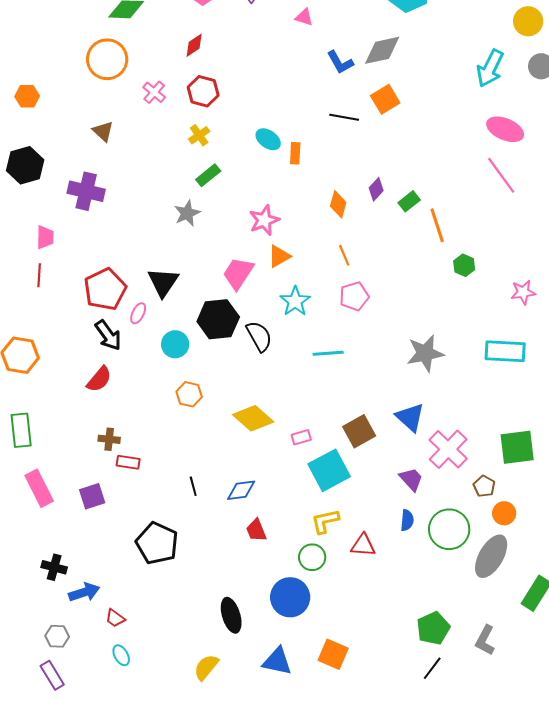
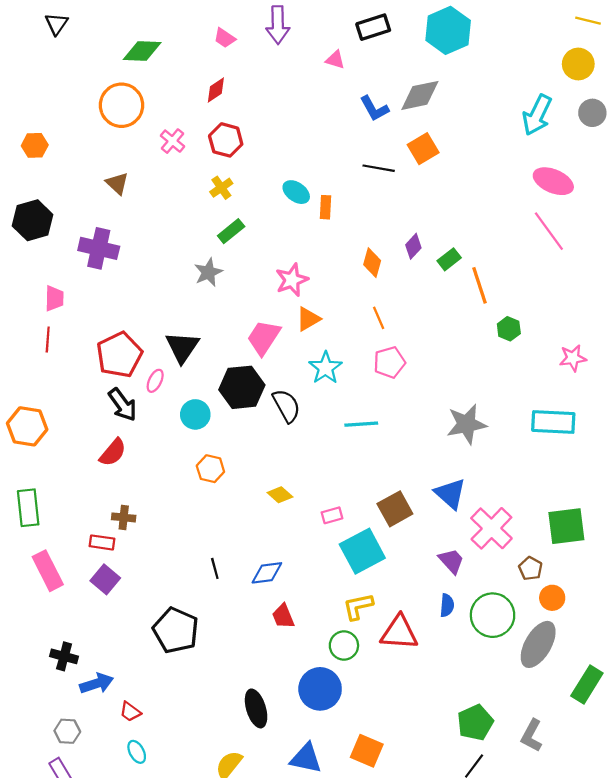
yellow diamond: (253, 418) -> (280, 495), size x0.6
red rectangle: (128, 462) -> (102, 542), moved
purple square: (92, 496) -> (105, 579), turned -32
red triangle: (363, 545) -> (399, 632), size x1.4

